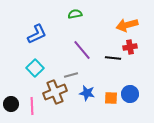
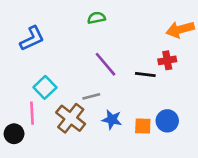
orange arrow: (127, 25) -> (180, 29), moved
blue L-shape: (37, 34) -> (32, 38), moved
brown cross: (55, 92) -> (71, 118), turned -30
pink line: (32, 106) -> (32, 113), moved

